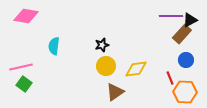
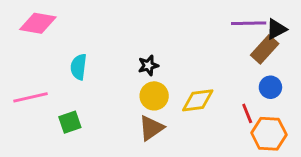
green square: (24, 84) -> (70, 122), moved, turned 35
brown triangle: (115, 92) -> (151, 128), moved

